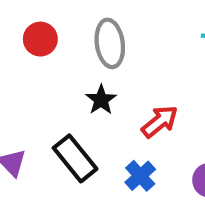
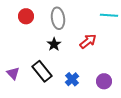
red arrow: (160, 122) -> (88, 41), moved

